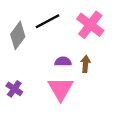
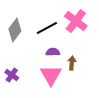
black line: (48, 21) -> (47, 28), moved
brown arrow: (86, 64) -> (72, 63), moved

